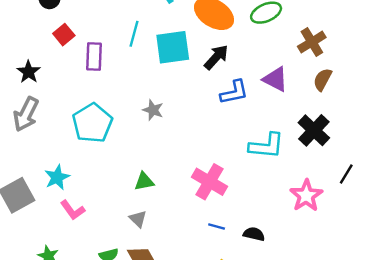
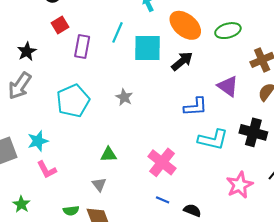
blue L-shape: (234, 92) -> (196, 107), moved
black cross: (314, 130) -> (253, 132), turned -36

